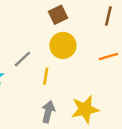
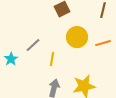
yellow circle: (63, 45) -> (77, 37), moved

